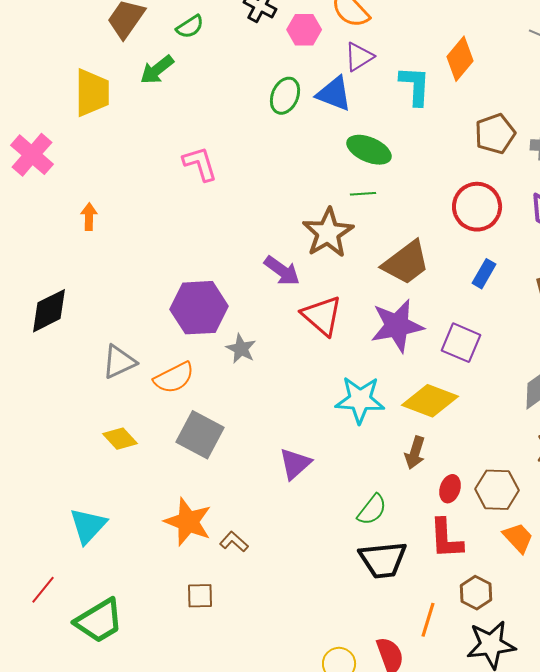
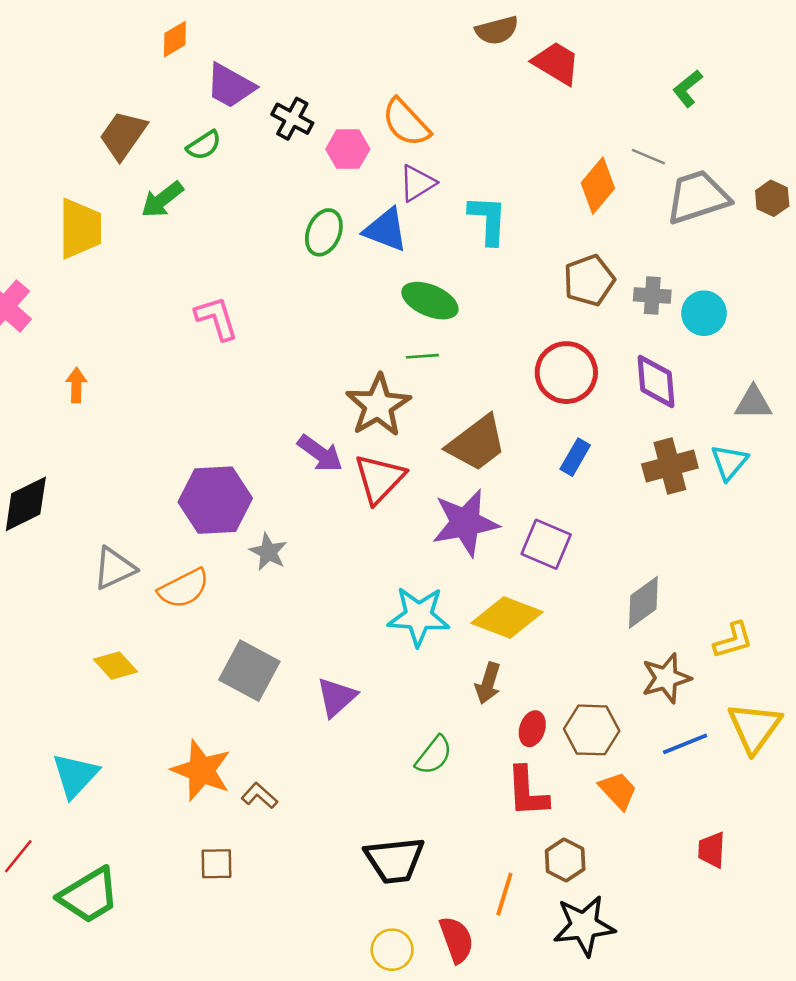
orange diamond: (460, 59) -> (598, 186), moved
red triangle: (322, 316) -> (379, 479), moved, turned 33
gray square: (200, 435) -> (249, 671), moved
black trapezoid: (383, 560) -> (395, 860), moved

